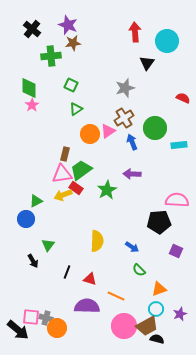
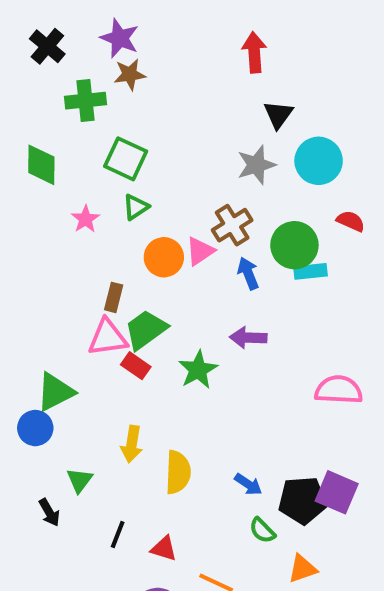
cyan circle: (167, 41) -> (319, 161), moved
green square: (71, 85) -> (126, 159), size x1.5
gray star: (125, 88) -> (256, 165), moved
red semicircle: (183, 98) -> (351, 221), moved
pink star: (32, 105) -> (85, 219), moved
cyan rectangle: (179, 145) -> (311, 271), moved
yellow arrow: (63, 195) -> (132, 444), moved, turned -60
green triangle: (36, 201) -> (55, 392), size x1.5
black pentagon: (159, 222) -> (302, 500), moved
purple square: (176, 251) -> (337, 492), size x1.5

